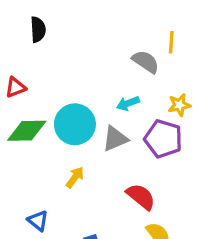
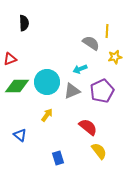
yellow star: (179, 105) -> (115, 57), moved
purple pentagon: (163, 139) -> (102, 91), turned 30
blue triangle: (38, 221) -> (20, 135), moved

